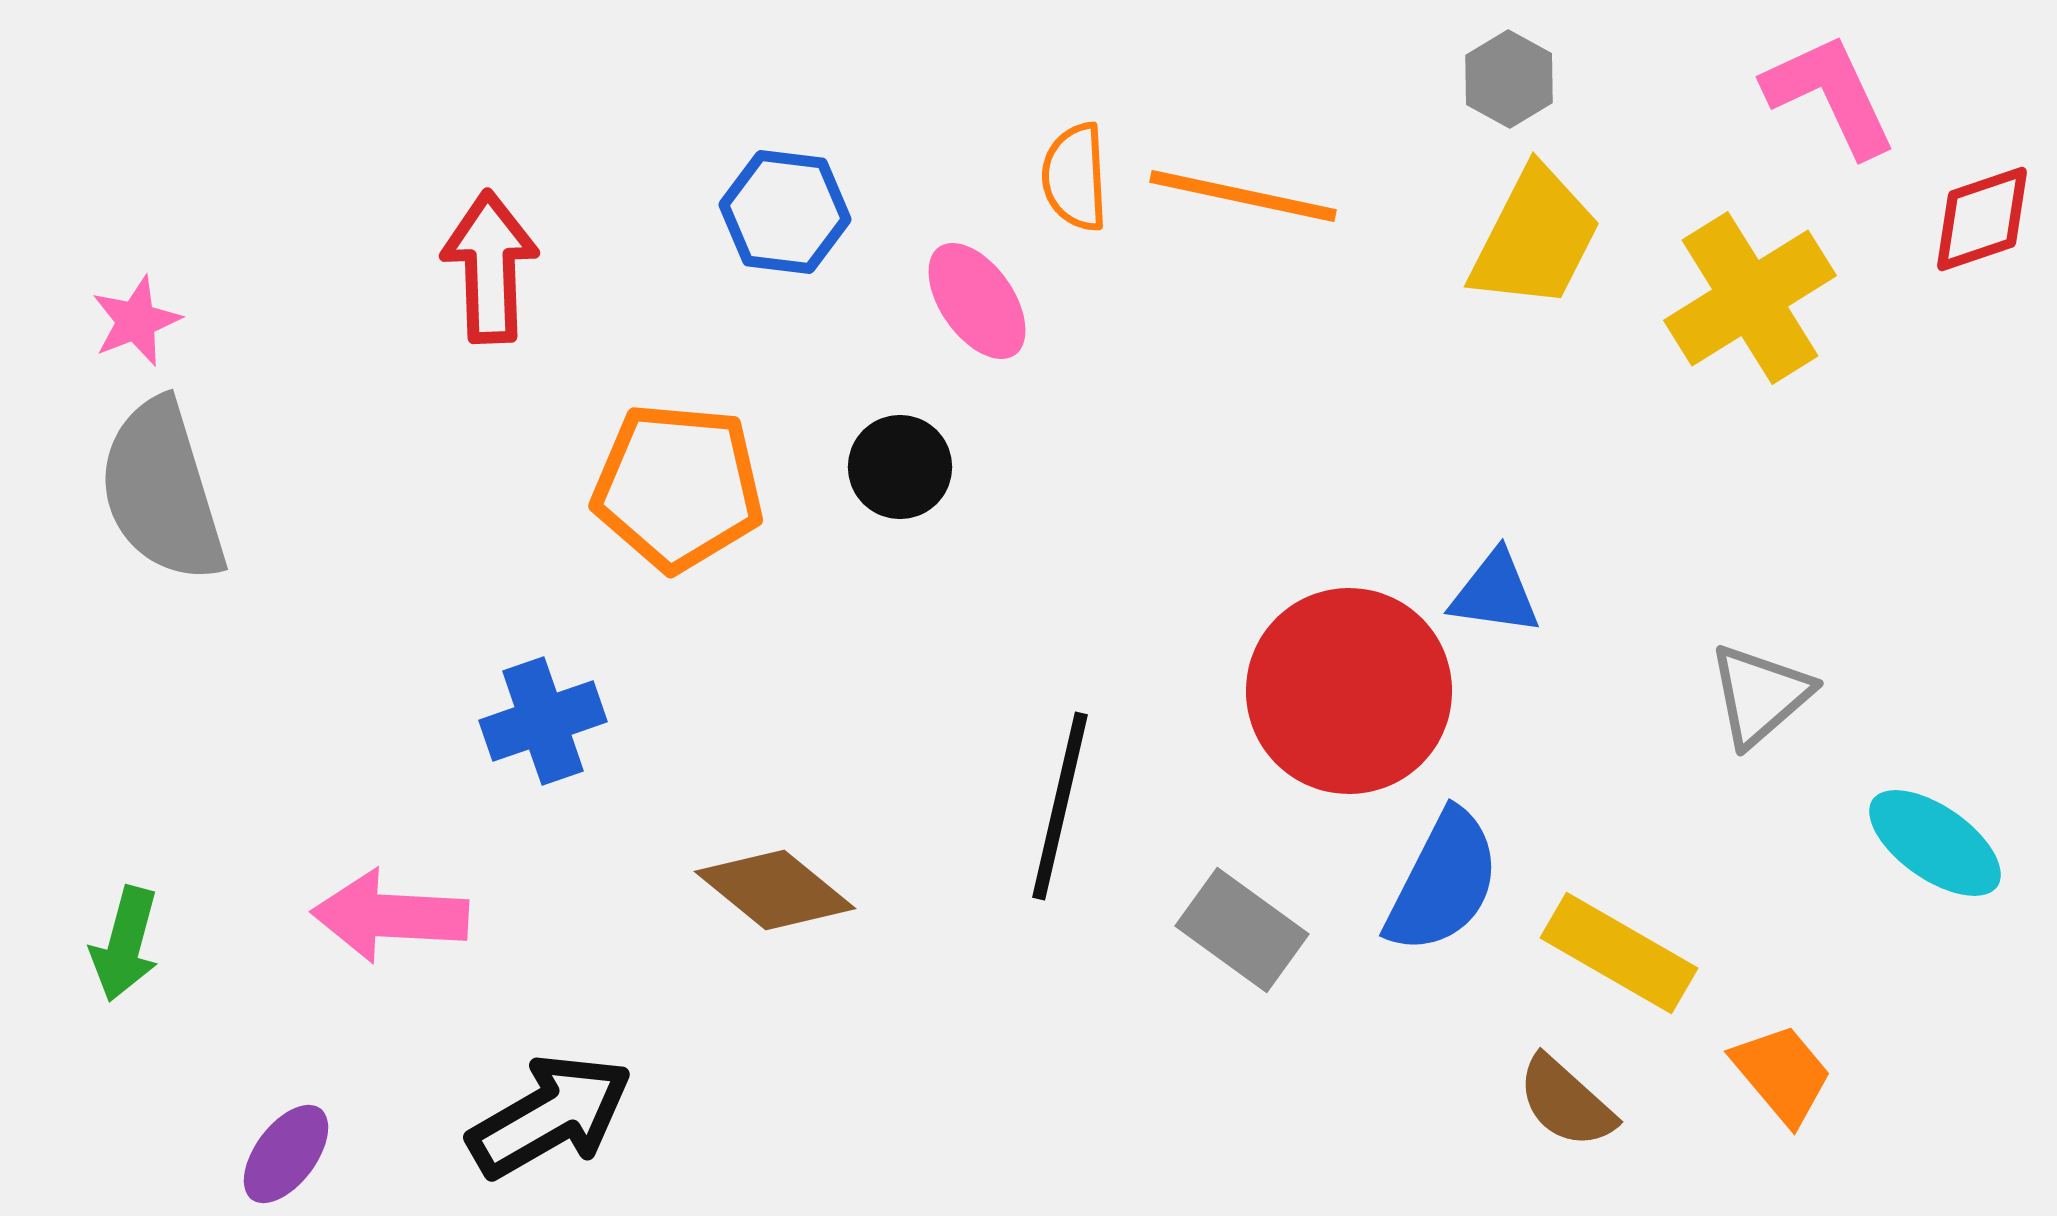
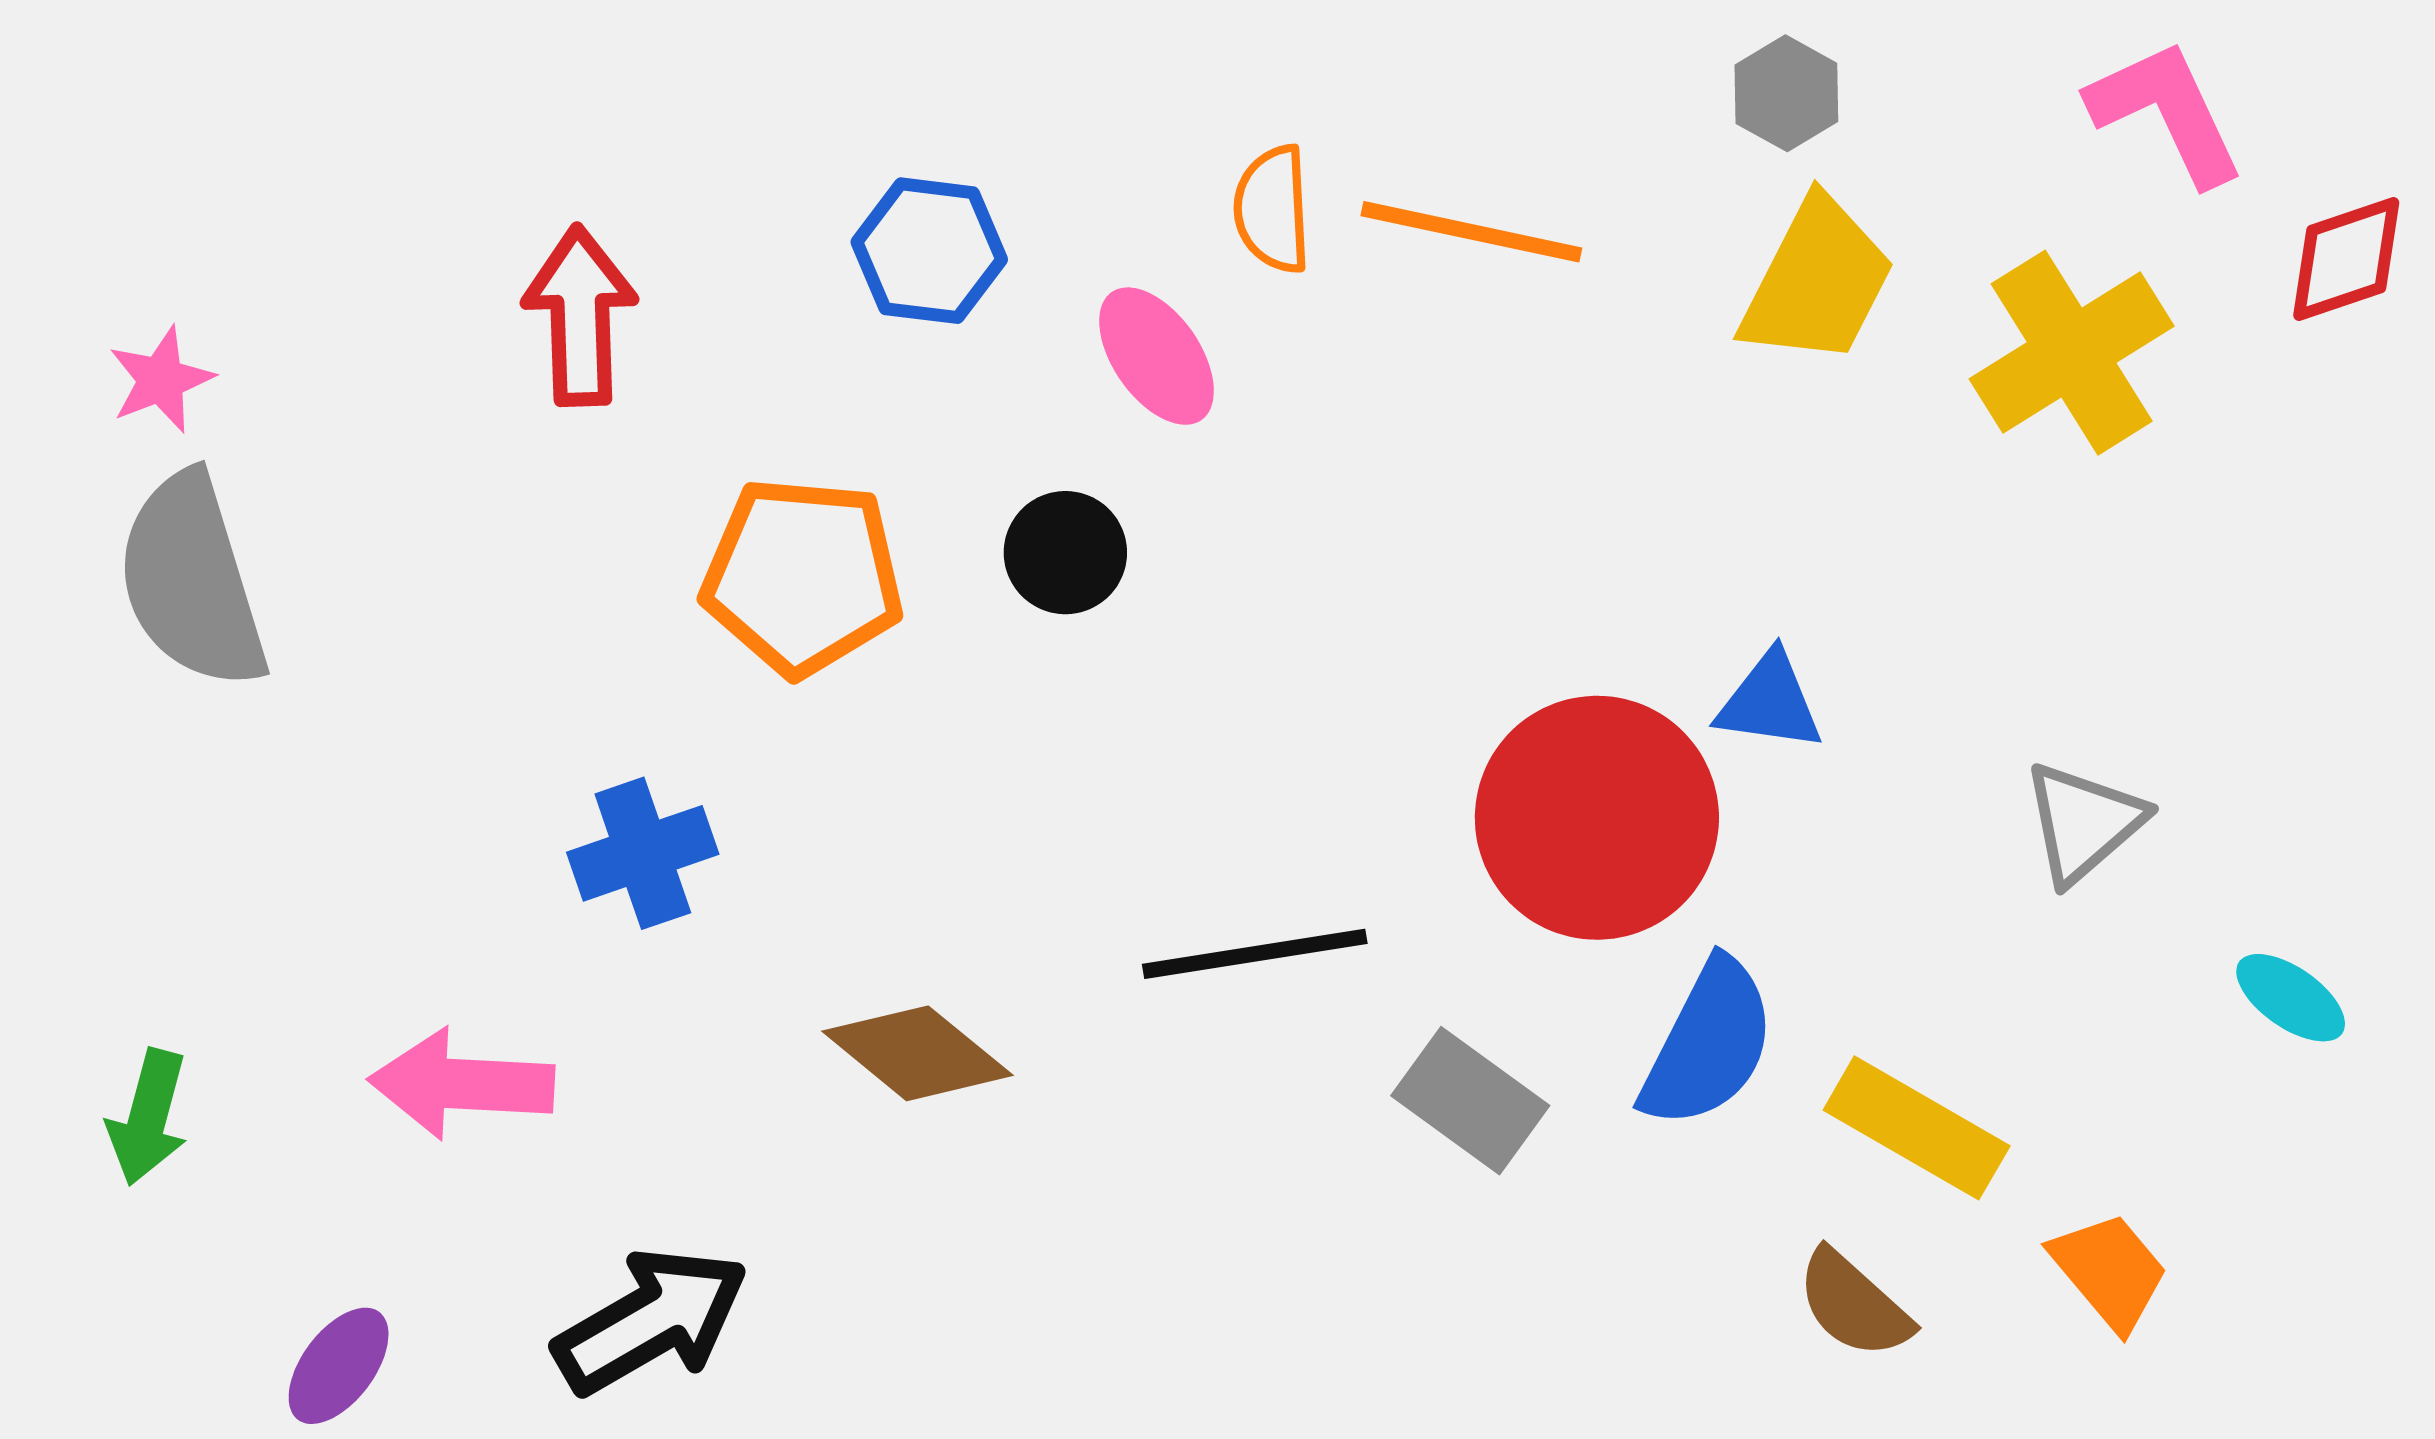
black line: (1060, 806) -> (1255, 954), turned 68
cyan ellipse: (1935, 843) -> (2291, 998), size x0.7

